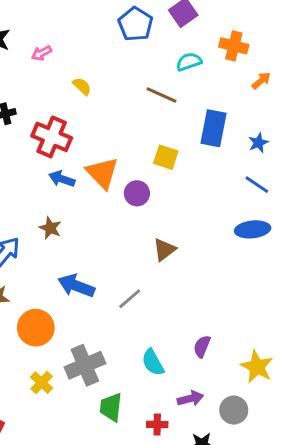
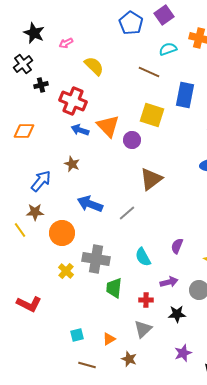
yellow semicircle: (82, 86) -> (94, 66), size x1.5
yellow square: (166, 157) -> (152, 115), size x1.4
brown triangle: (164, 250) -> (151, 179), size x1.4
gray cross: (85, 365) -> (96, 259), turned 32

